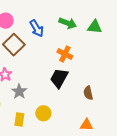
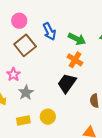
green arrow: (68, 23) -> (77, 39), moved
yellow rectangle: (19, 119) -> (23, 120), turned 64

